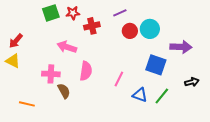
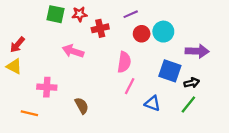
green square: (51, 13) -> (56, 14), turned 30
pink semicircle: (86, 71) -> (124, 62), moved
pink cross: (51, 74) -> (47, 87), moved
black arrow: (192, 82) -> (192, 83), moved
brown semicircle: (64, 91) -> (82, 106), moved
green line: (162, 96) -> (188, 105), moved

